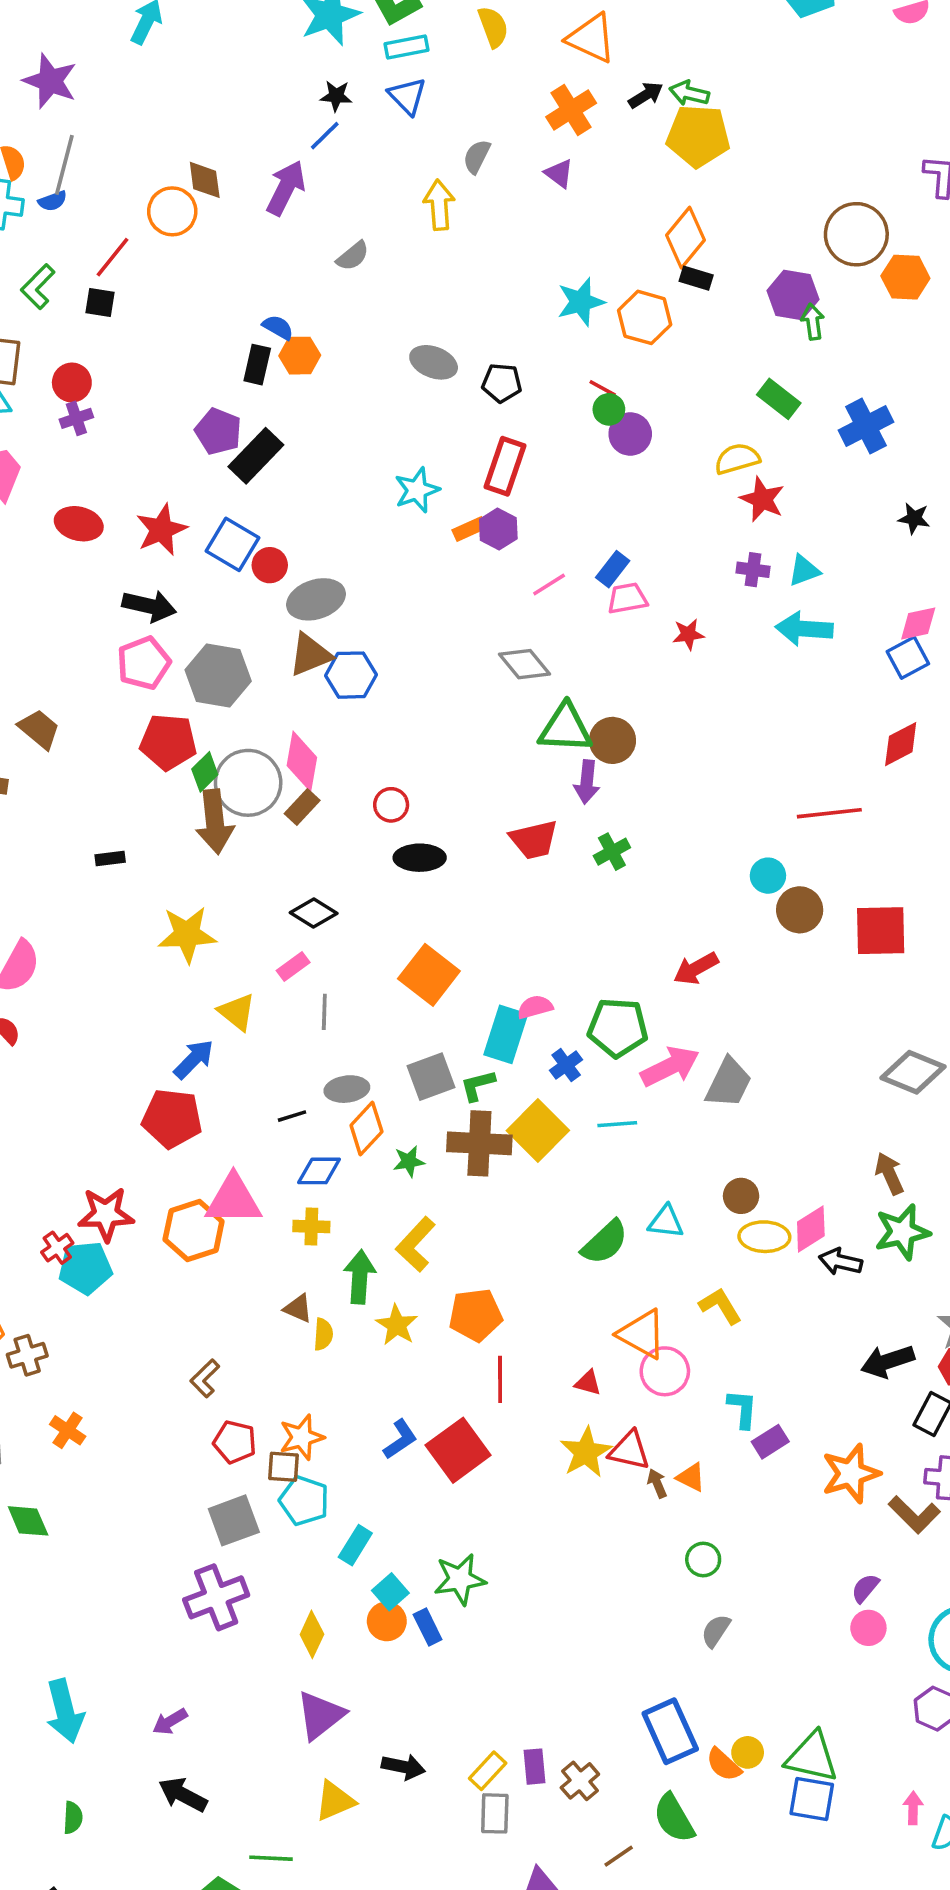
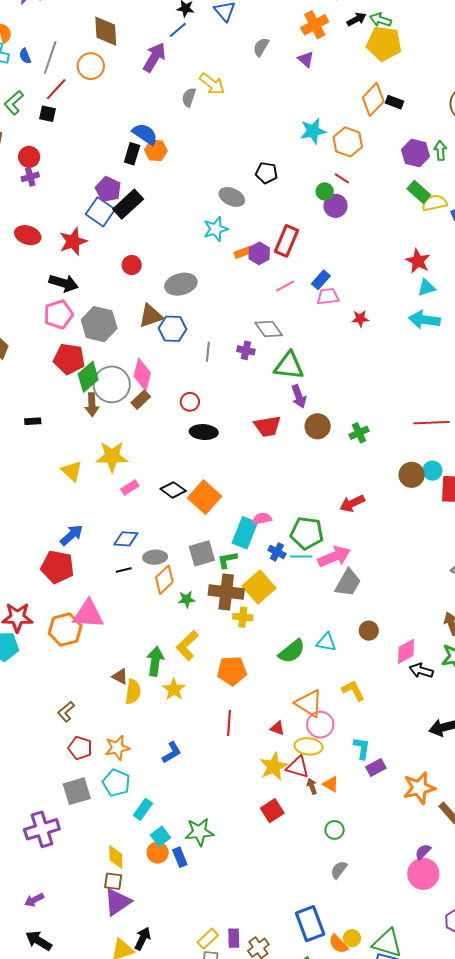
gray line: (64, 165) -> (50, 57), moved
brown diamond: (205, 180) -> (106, 31), moved, size x1.4
blue semicircle: (53, 201) -> (25, 56), turned 84
yellow arrow: (439, 205) -> (212, 84), moved, turned 128
gray semicircle: (353, 256) -> (189, 97), turned 144
black rectangle: (696, 278) -> (394, 102), moved
purple hexagon: (793, 295) -> (416, 153), moved
blue semicircle: (278, 327) -> (145, 134), size x1.5
gray ellipse: (434, 362) -> (232, 197), moved
red line: (603, 388) -> (342, 178), moved
yellow semicircle: (737, 459) -> (435, 203), moved
red rectangle: (505, 466) -> (286, 241), moved
red star: (762, 499) -> (418, 261), moved
blue square: (233, 544) -> (100, 212), moved
purple cross: (753, 570) -> (246, 350), moved
gray ellipse: (316, 599) -> (181, 284), moved
brown circle: (612, 740) -> (318, 426), moved
green diamond: (205, 772) -> (88, 377), size x1.4
purple arrow: (587, 782) -> (299, 396), turned -30
brown arrow: (215, 822) -> (92, 405), size x0.7
green cross: (612, 852) -> (359, 433), moved
cyan circle: (768, 876) -> (432, 471), moved
black diamond: (314, 913) -> (173, 490), moved
yellow star: (187, 934) -> (112, 457), moved
yellow triangle: (237, 1012) -> (72, 471), moved
gray line: (324, 1012) -> (208, 352), moved
blue cross: (566, 1065) -> (277, 552), turned -30
gray trapezoid: (729, 1083) -> (348, 583), moved
cyan line: (617, 1124) -> (301, 556), moved
blue diamond: (319, 1171) -> (126, 539), moved
yellow cross: (311, 1227) -> (243, 617), moved
yellow ellipse: (764, 1237) -> (309, 746), moved
orange pentagon: (476, 1315) -> (232, 671), moved
yellow semicircle: (323, 1334) -> (133, 692), size x1.4
red square: (458, 1450) -> (272, 811), moved, size x0.7
brown square: (283, 1467) -> (113, 881), moved
purple cross: (216, 1597) -> (42, 829), moved
pink circle: (868, 1628) -> (423, 874), size x1.6
yellow diamond: (312, 1634) -> (116, 857), turned -30
black arrow: (403, 1767) -> (143, 939), moved, turned -80

